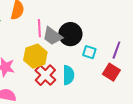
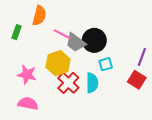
pink line: (39, 28) -> (62, 34), turned -60
cyan square: (89, 52) -> (106, 64), moved, turned -32

